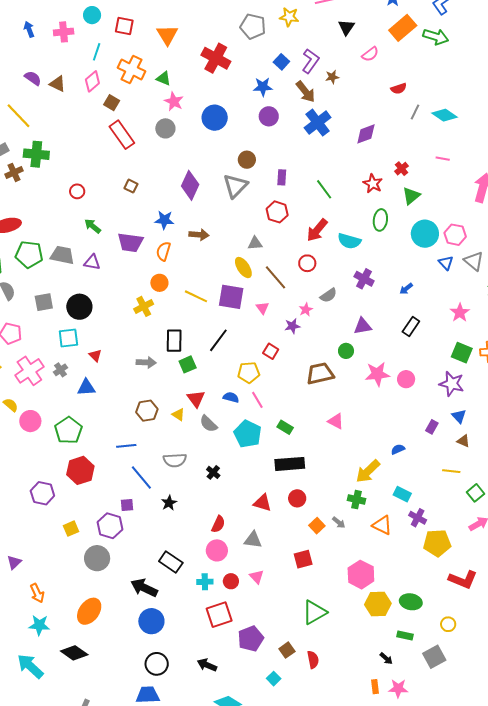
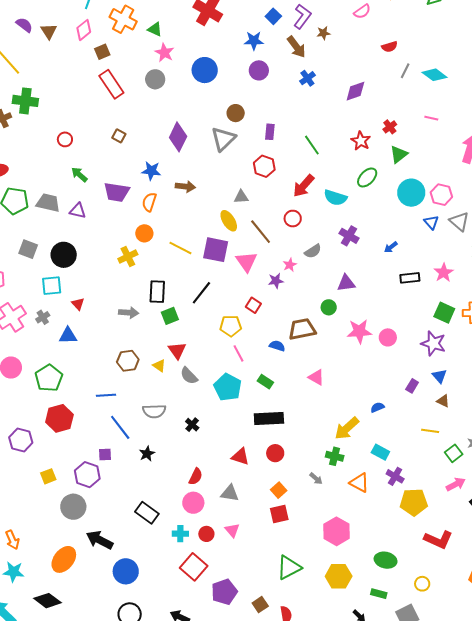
brown triangle: (58, 84) -> (49, 31), turned 30
brown square: (112, 103) -> (102, 52), turned 35
blue cross: (318, 123) -> (307, 78), size x0.6
green ellipse: (380, 220) -> (367, 177), turned 35
gray square: (44, 302) -> (28, 249), turned 30
pink triangle: (262, 308) -> (246, 262), size x1.6
black rectangle: (411, 326) -> (410, 278), moved, turned 48
blue semicircle: (231, 397) -> (277, 346), moved
orange square: (317, 526) -> (279, 490), moved
black arrow: (144, 588) -> (100, 540), moved
yellow hexagon: (378, 604) -> (339, 576), moved
red square: (219, 615) -> (194, 567), turned -32

